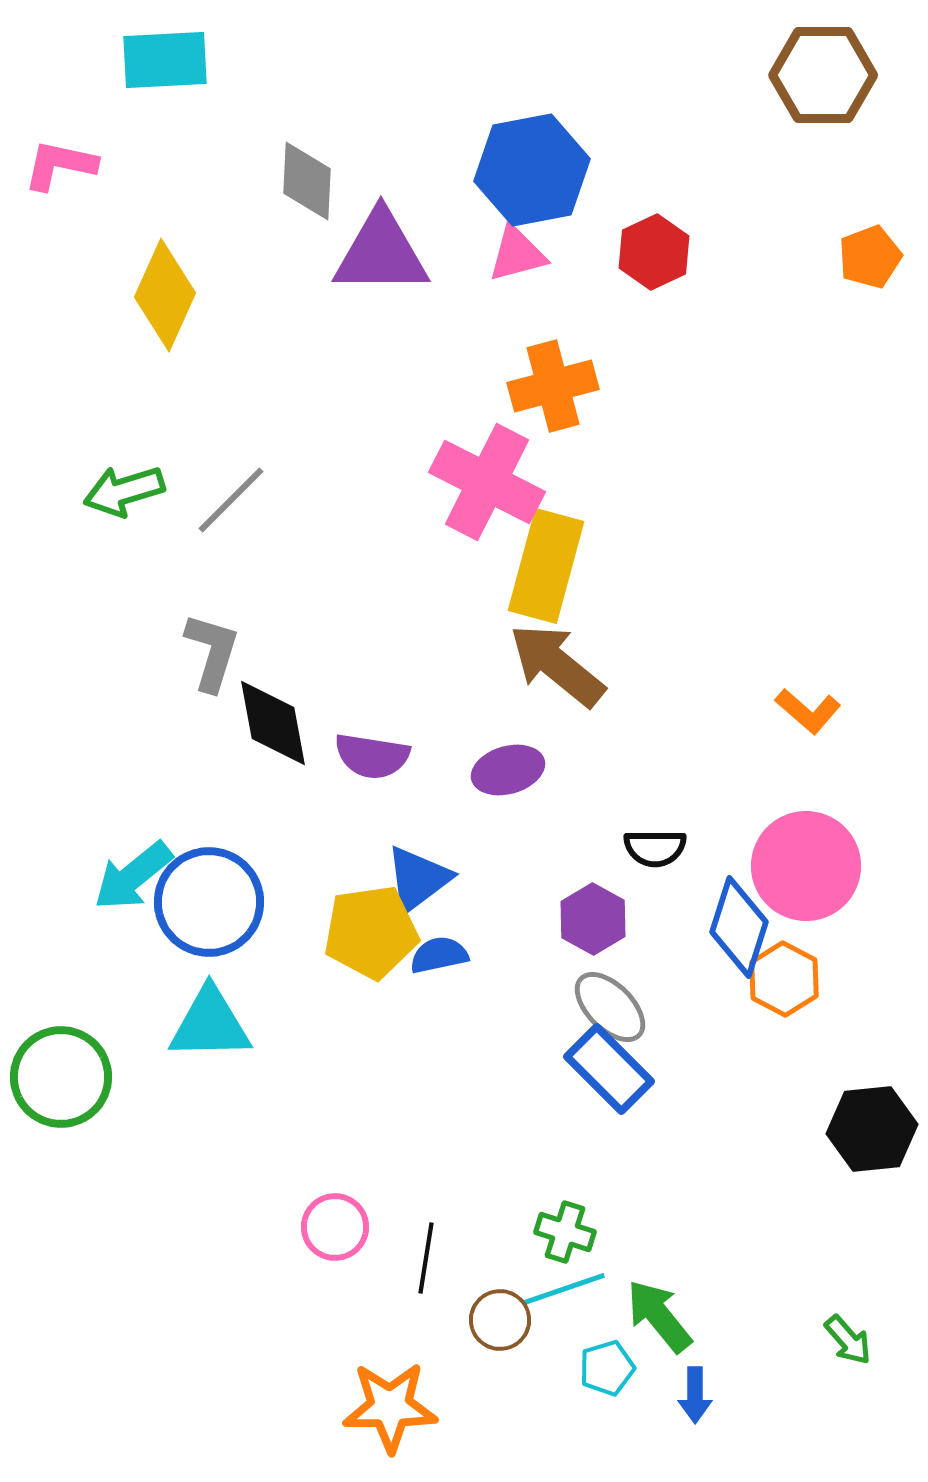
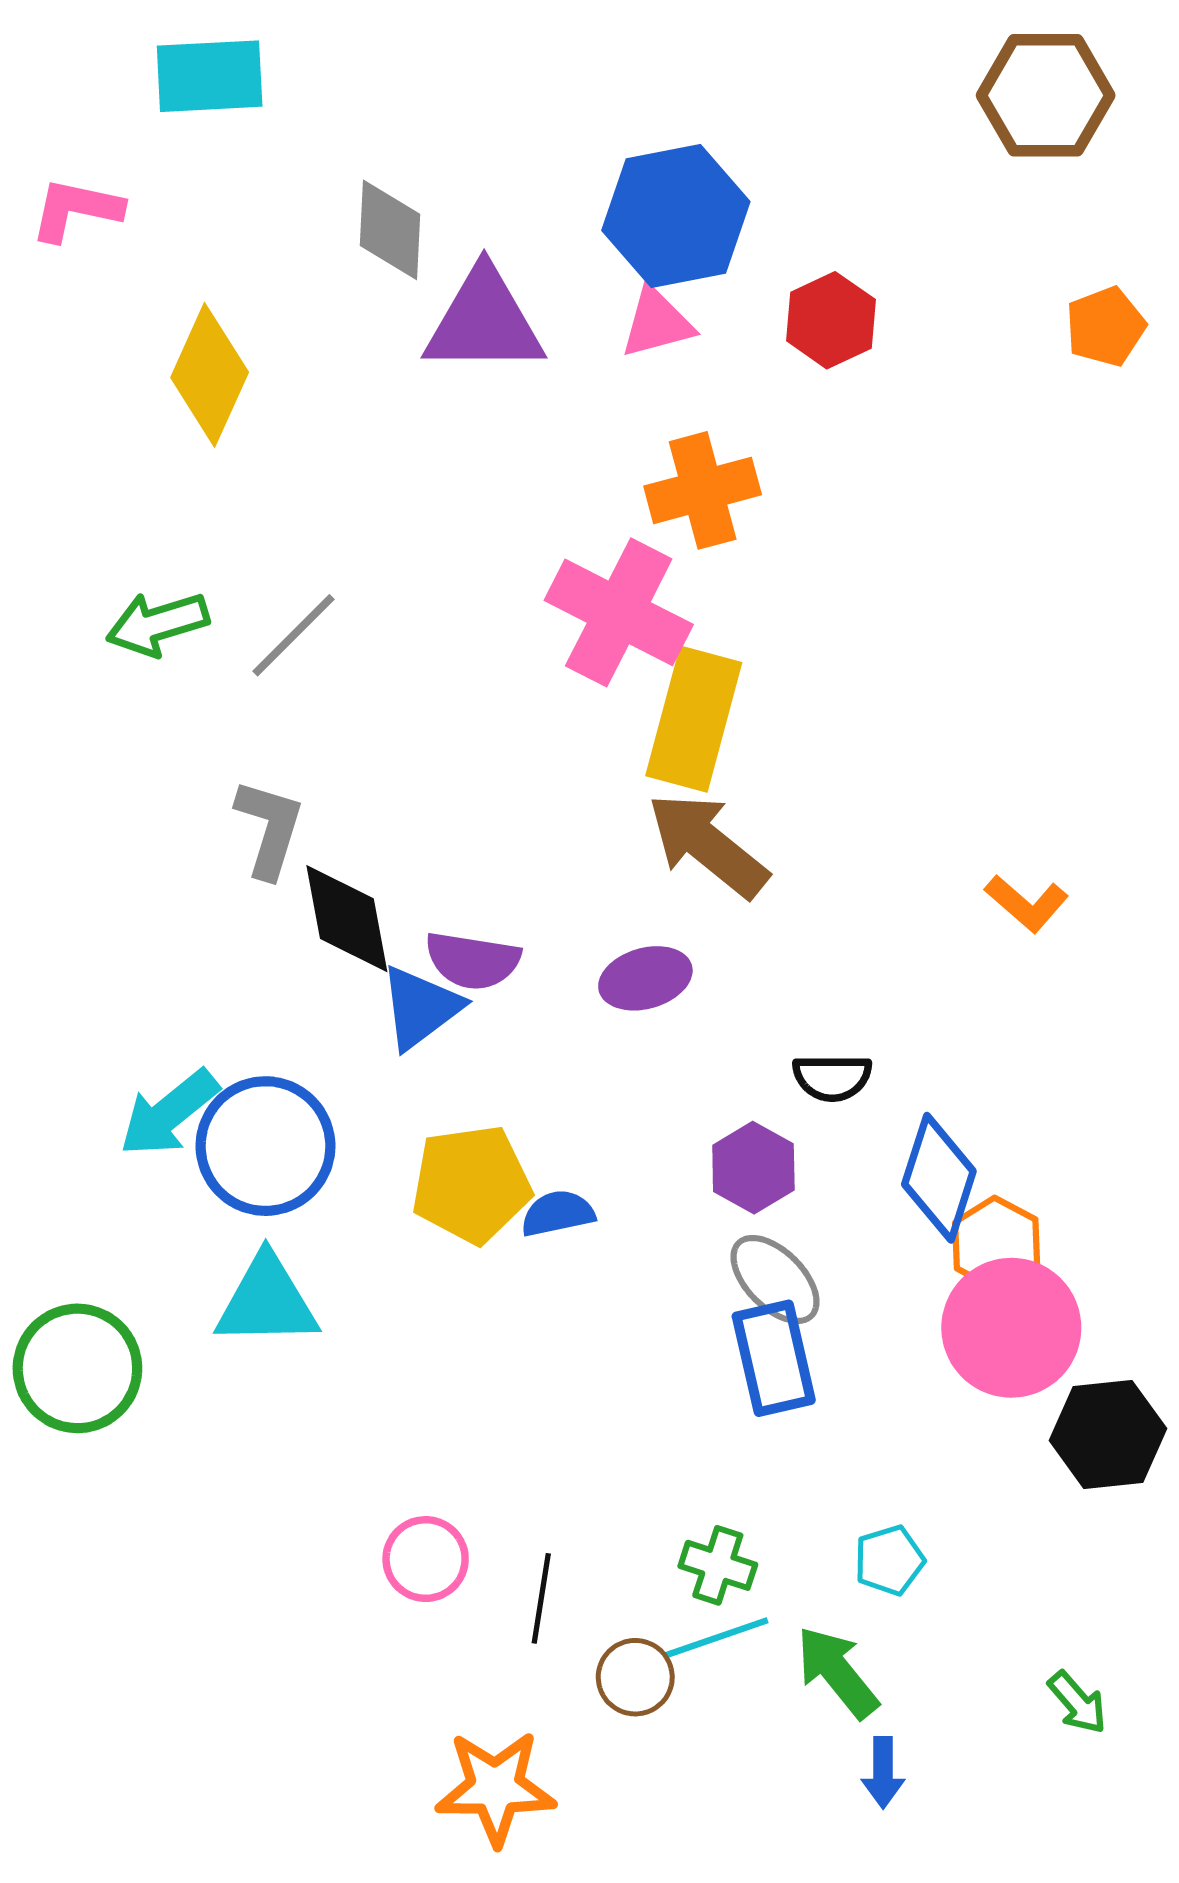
pink circle: (806, 866) -> (1011, 1328), moved
blue triangle: (418, 879) -> (421, 1008), moved
blue rectangle: (609, 1069) -> (774, 1358), turned 32
cyan pentagon: (607, 1368) -> (889, 1560), moved

